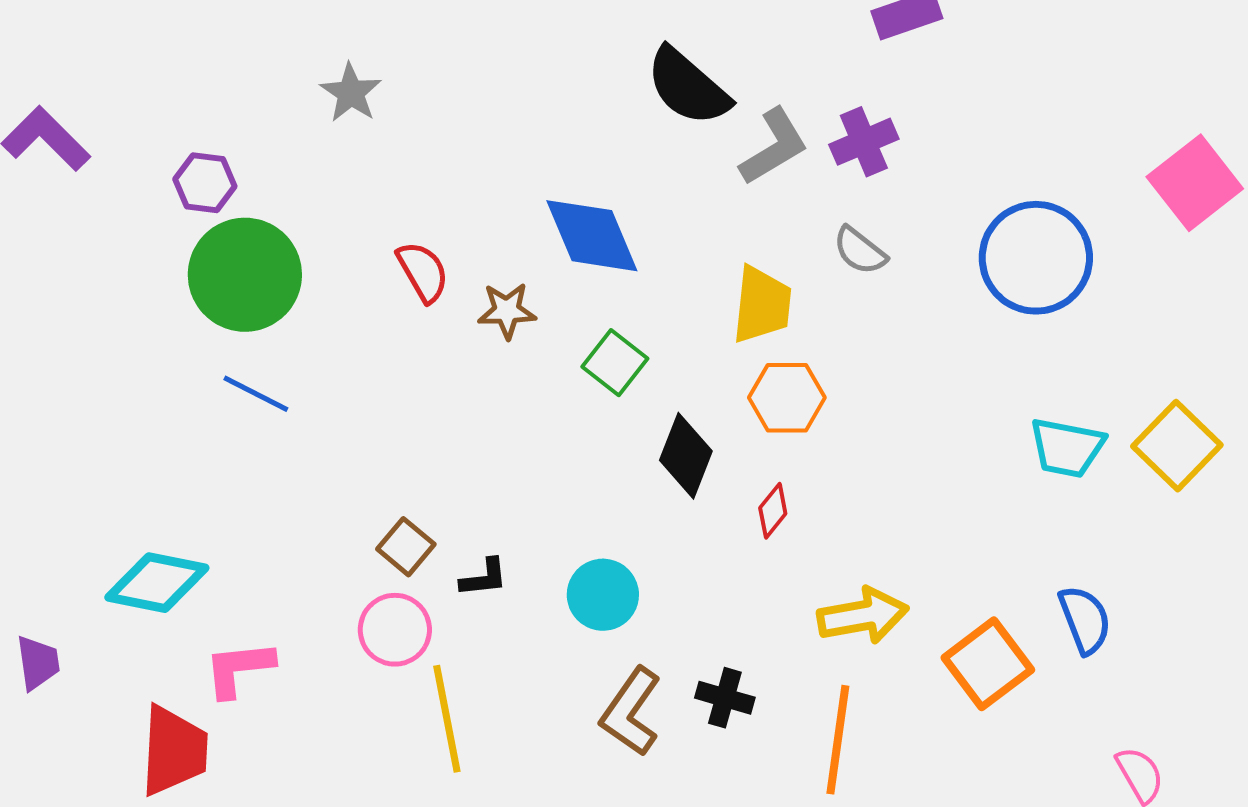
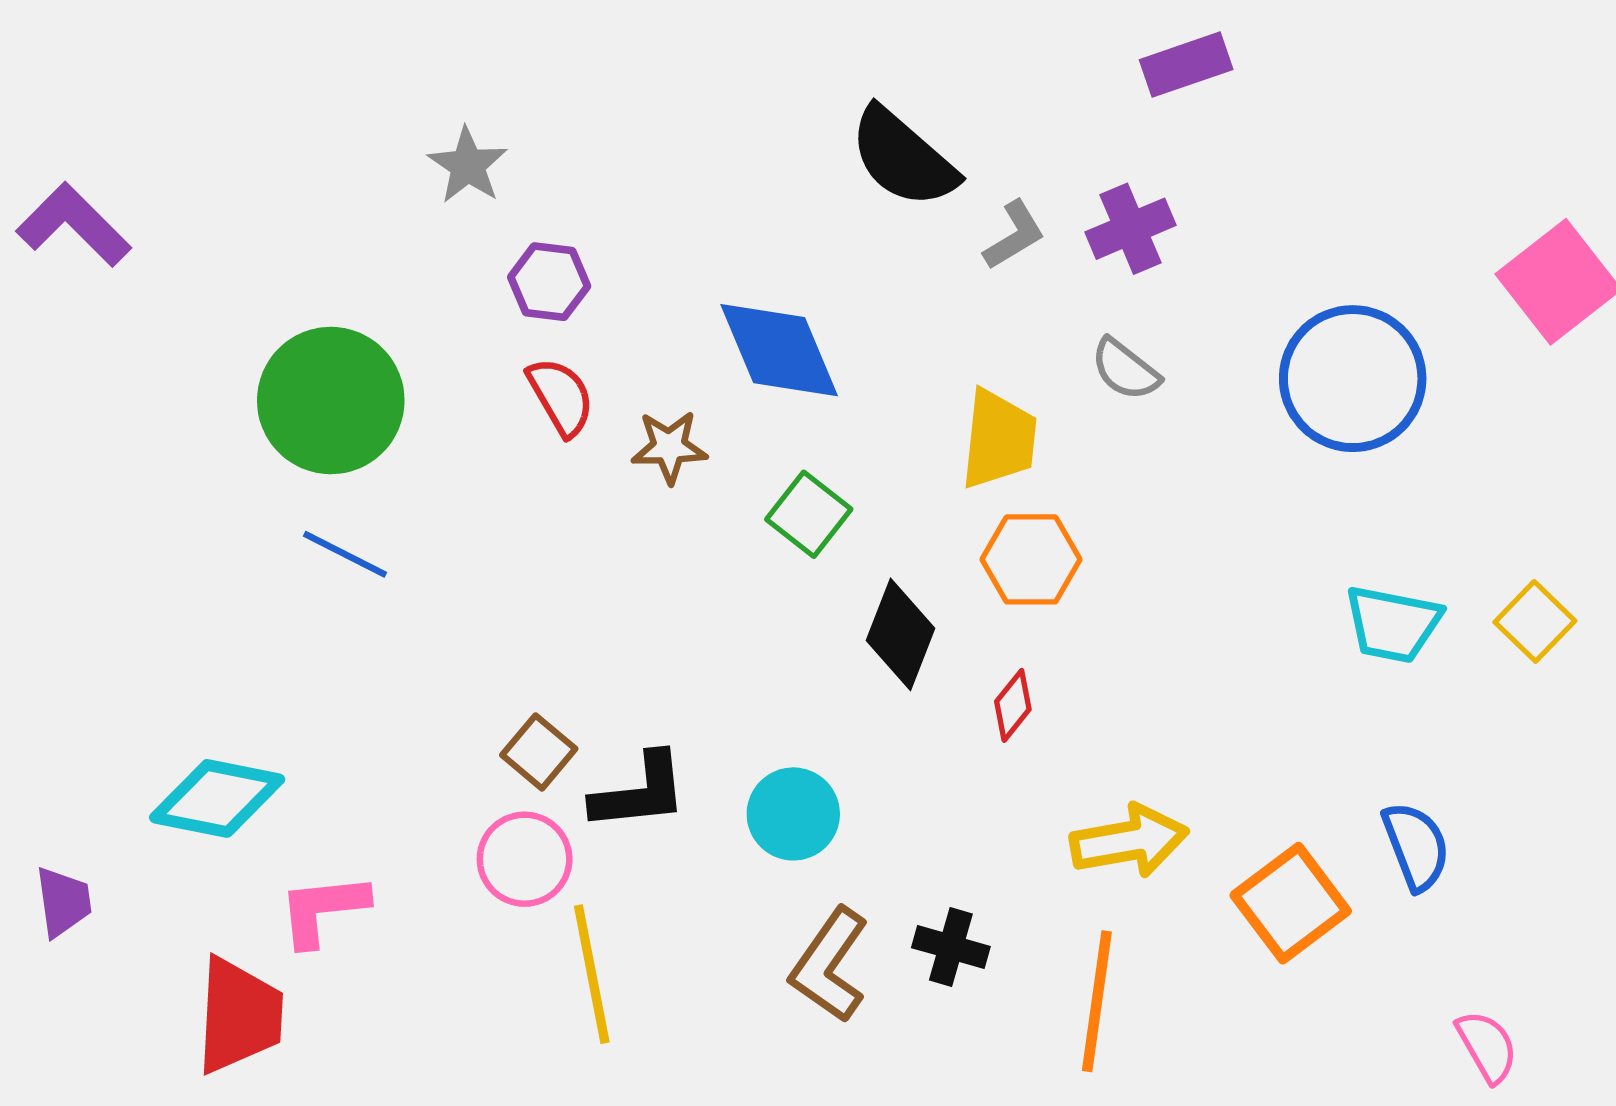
gray L-shape: (774, 147) -> (1014, 235), size x0.7
purple hexagon: (205, 183) -> (549, 282), moved
yellow square: (1177, 446) -> (1535, 621), size x0.7
black L-shape: (484, 578) -> (640, 792), size x1.6

